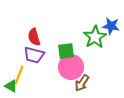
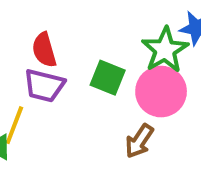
green square: (66, 51) -> (108, 78), turned 30
pink circle: (71, 67) -> (161, 92), moved

